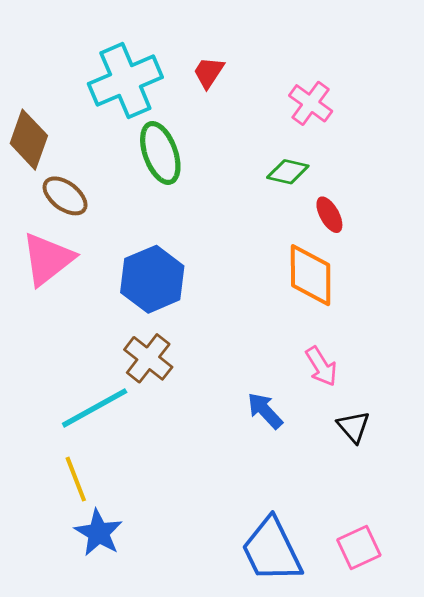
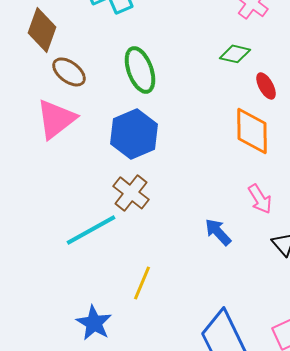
green ellipse: (160, 153) -> (140, 70), moved
yellow line: (76, 479) -> (142, 283), moved, turned 44

